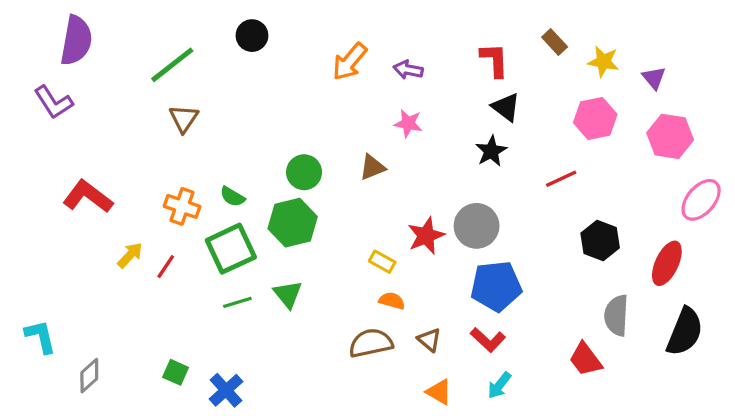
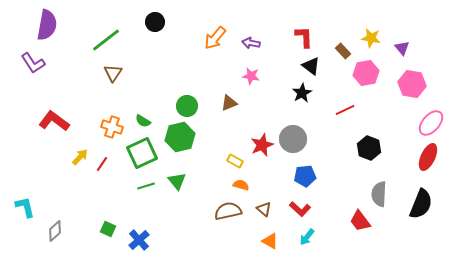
brown rectangle: (555, 42) -> (343, 51), moved
red ellipse: (667, 263) -> (428, 157), moved
blue pentagon: (496, 286) -> (305, 176), size x0.7

